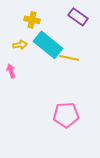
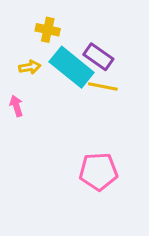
purple rectangle: (78, 17) -> (98, 57), moved

